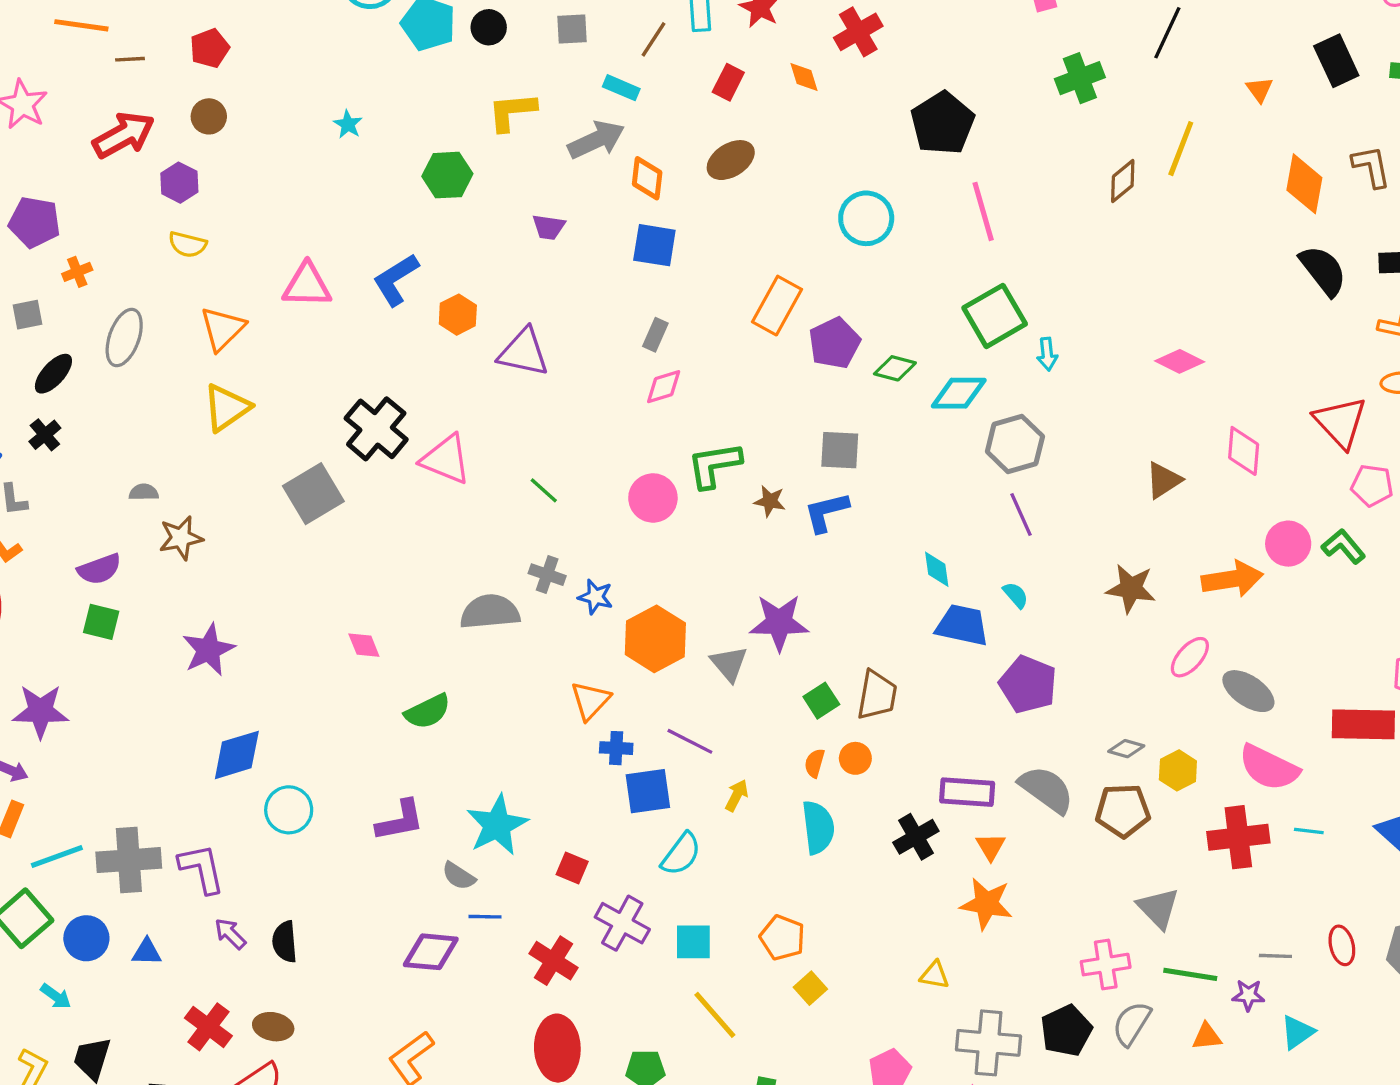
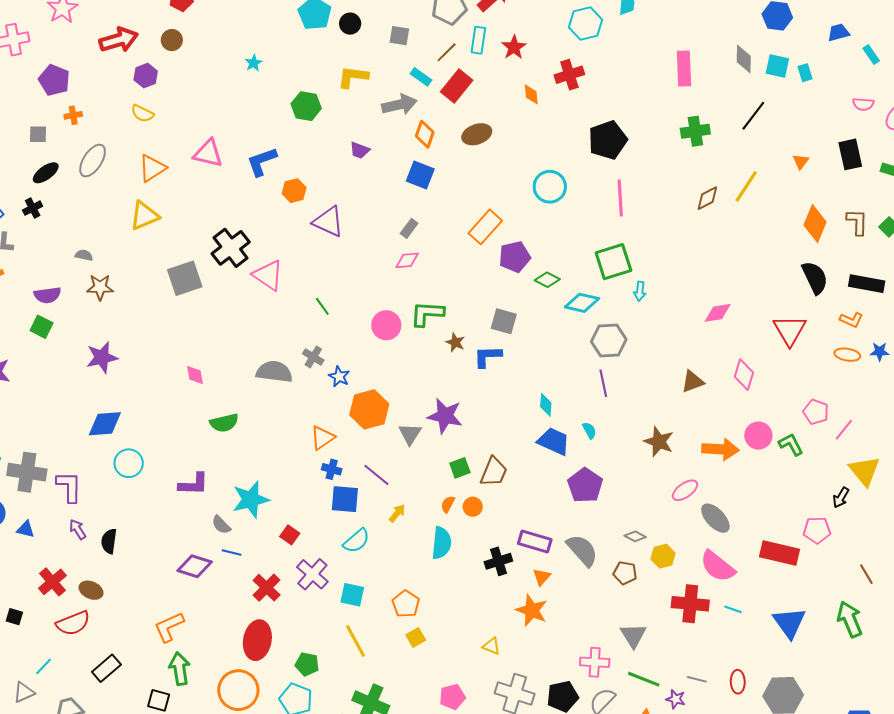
red rectangle: (728, 82) -> (457, 86), moved, size x1.5
pink diamond: (1180, 361) -> (718, 313), turned -48
red triangle: (1340, 422) -> (790, 330), moved
brown pentagon: (1123, 811) -> (625, 573), size x0.7

